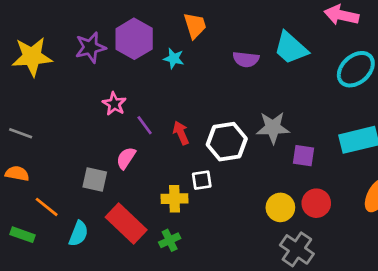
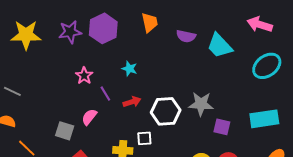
cyan star: (174, 58) -> (129, 69), moved
purple semicircle: (246, 59) -> (186, 36), moved
red arrow: (181, 133) -> (132, 102), turned 90

